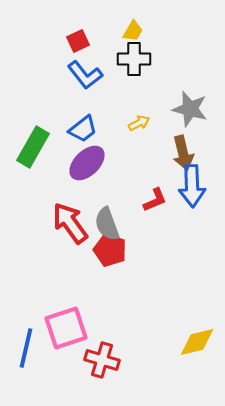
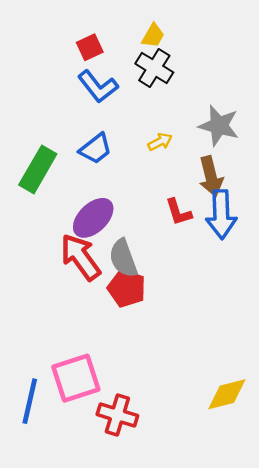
black cross: (134, 59) -> (154, 68), turned 32
purple ellipse: (87, 163) -> (93, 218), moved
red L-shape: (155, 200) -> (178, 212), moved, turned 96

